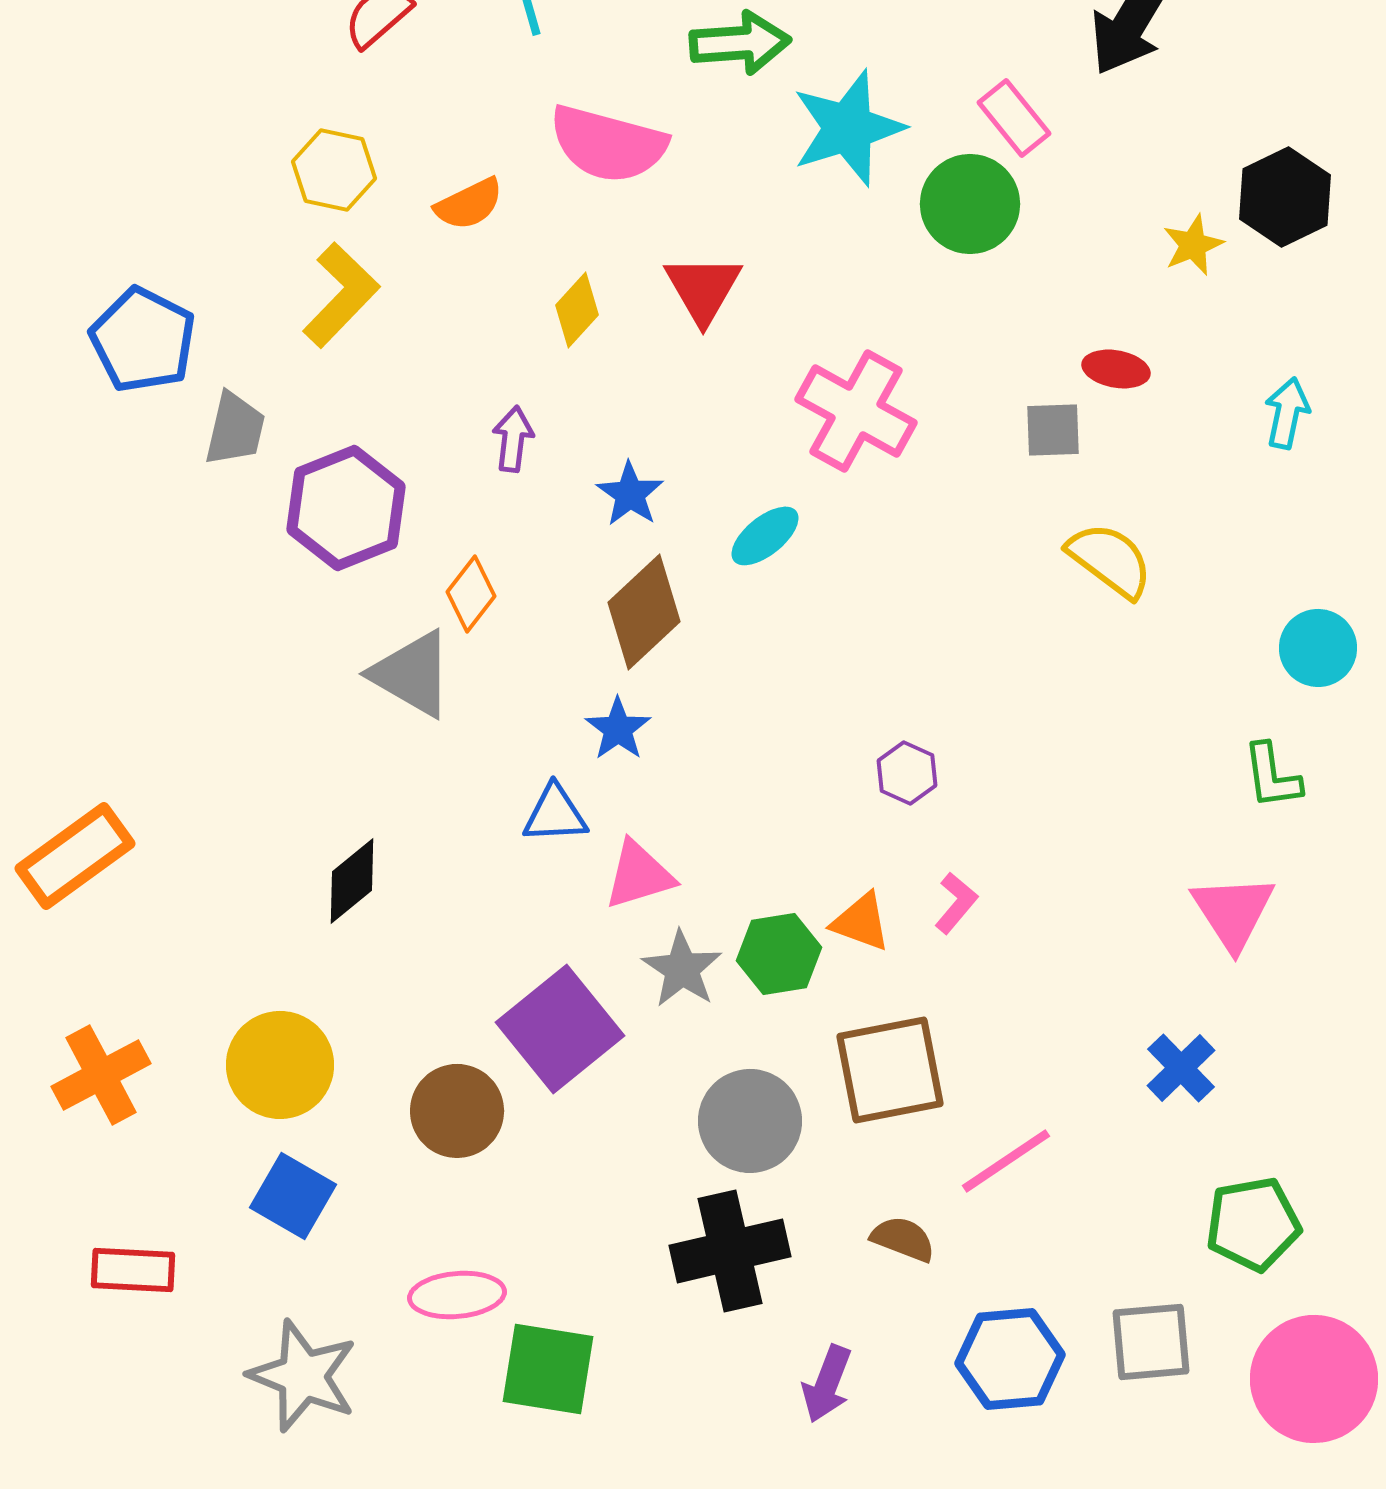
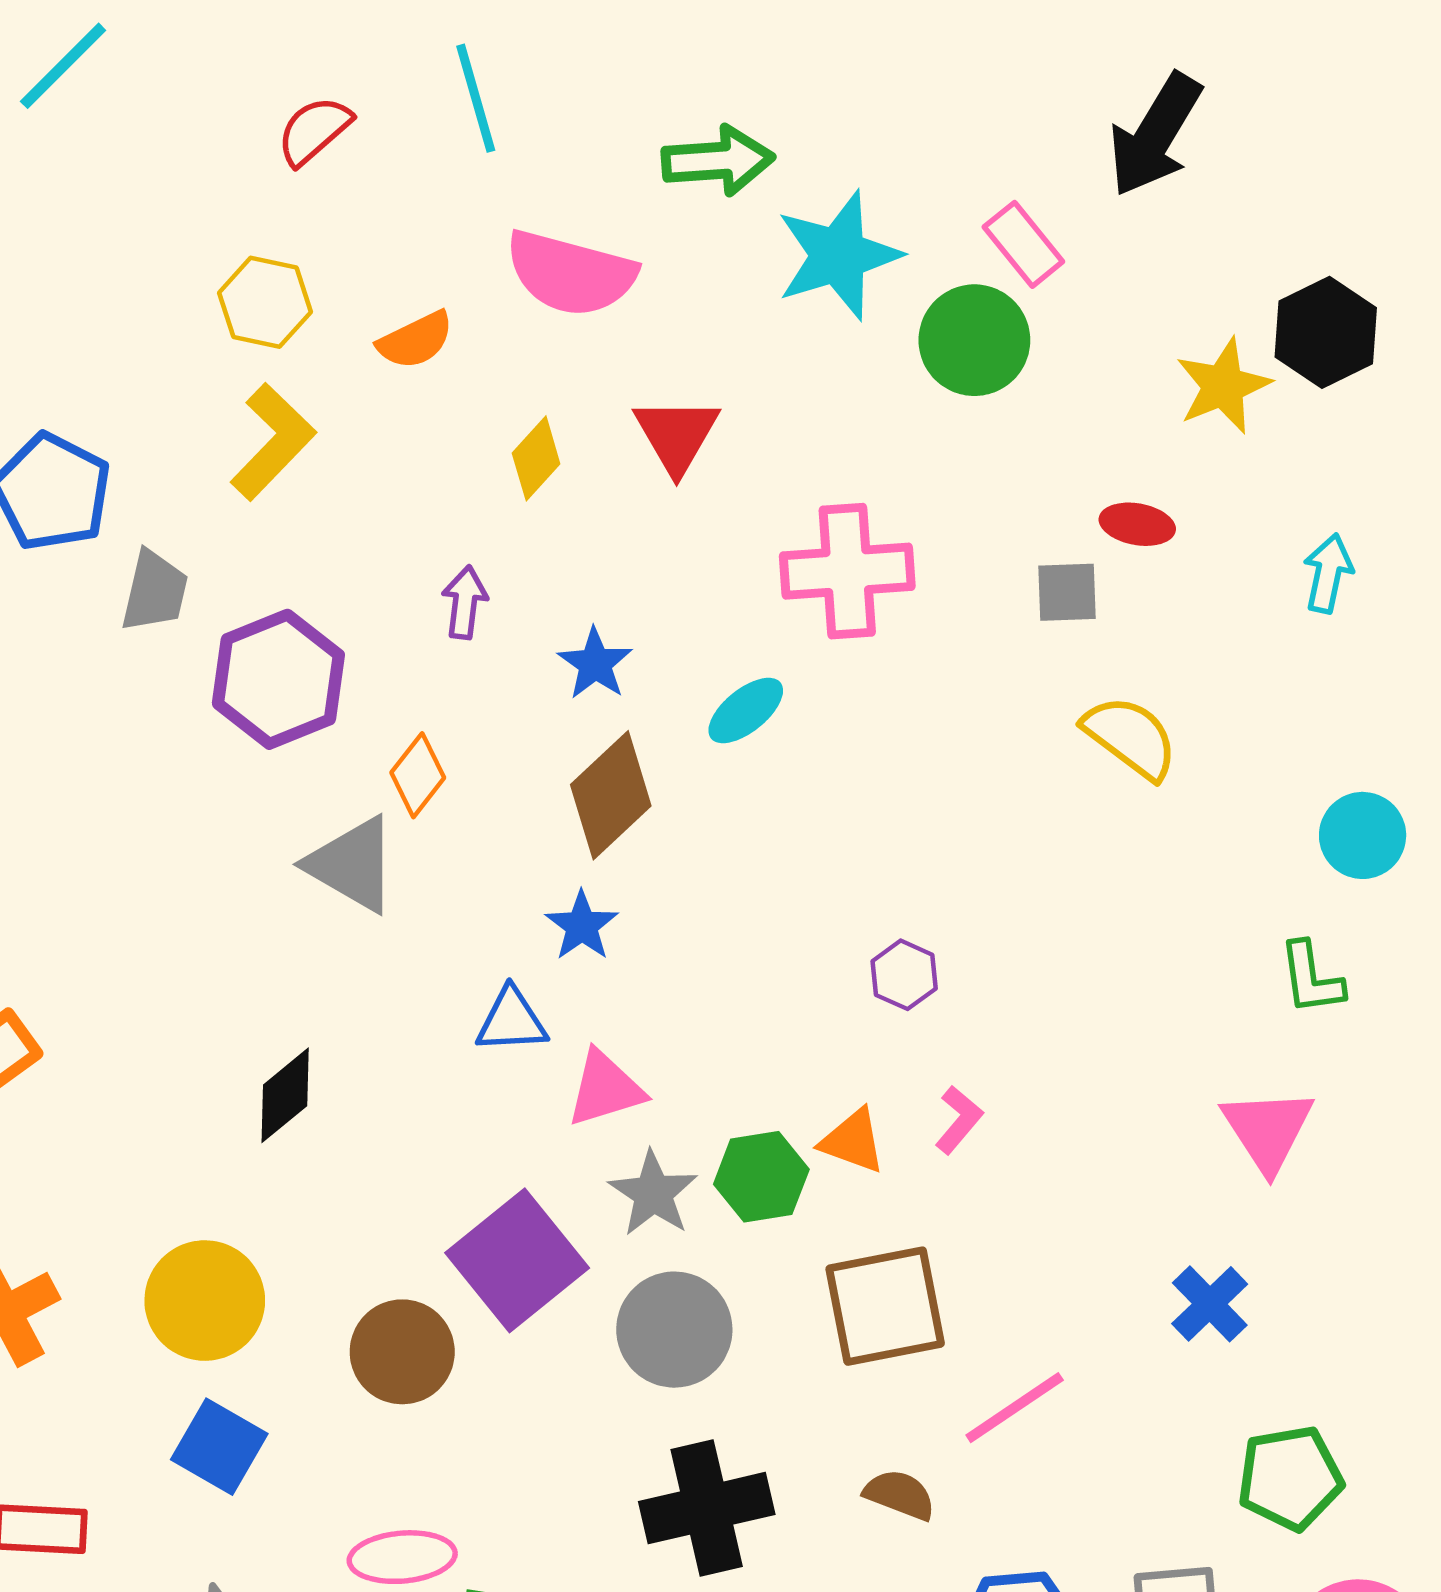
yellow star: (1193, 245) -> (1223, 386), size x1.4
pink cross: (856, 411) -> (847, 571), turned -33
gray circle: (750, 1121) -> (674, 1330), moved

